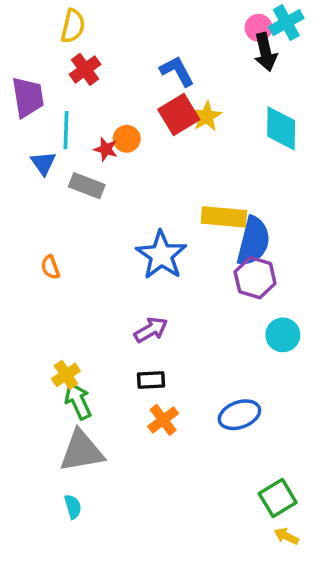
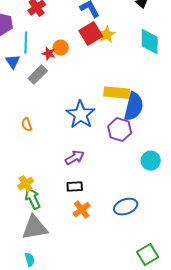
gray rectangle: (87, 186) -> (38, 75), turned -66
orange semicircle: (50, 267) -> (27, 125), moved
purple hexagon: (255, 278) -> (120, 130), moved

